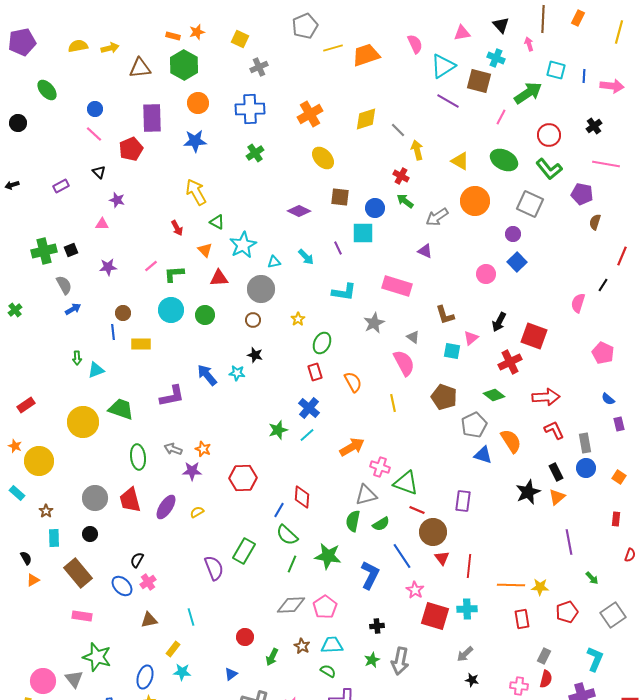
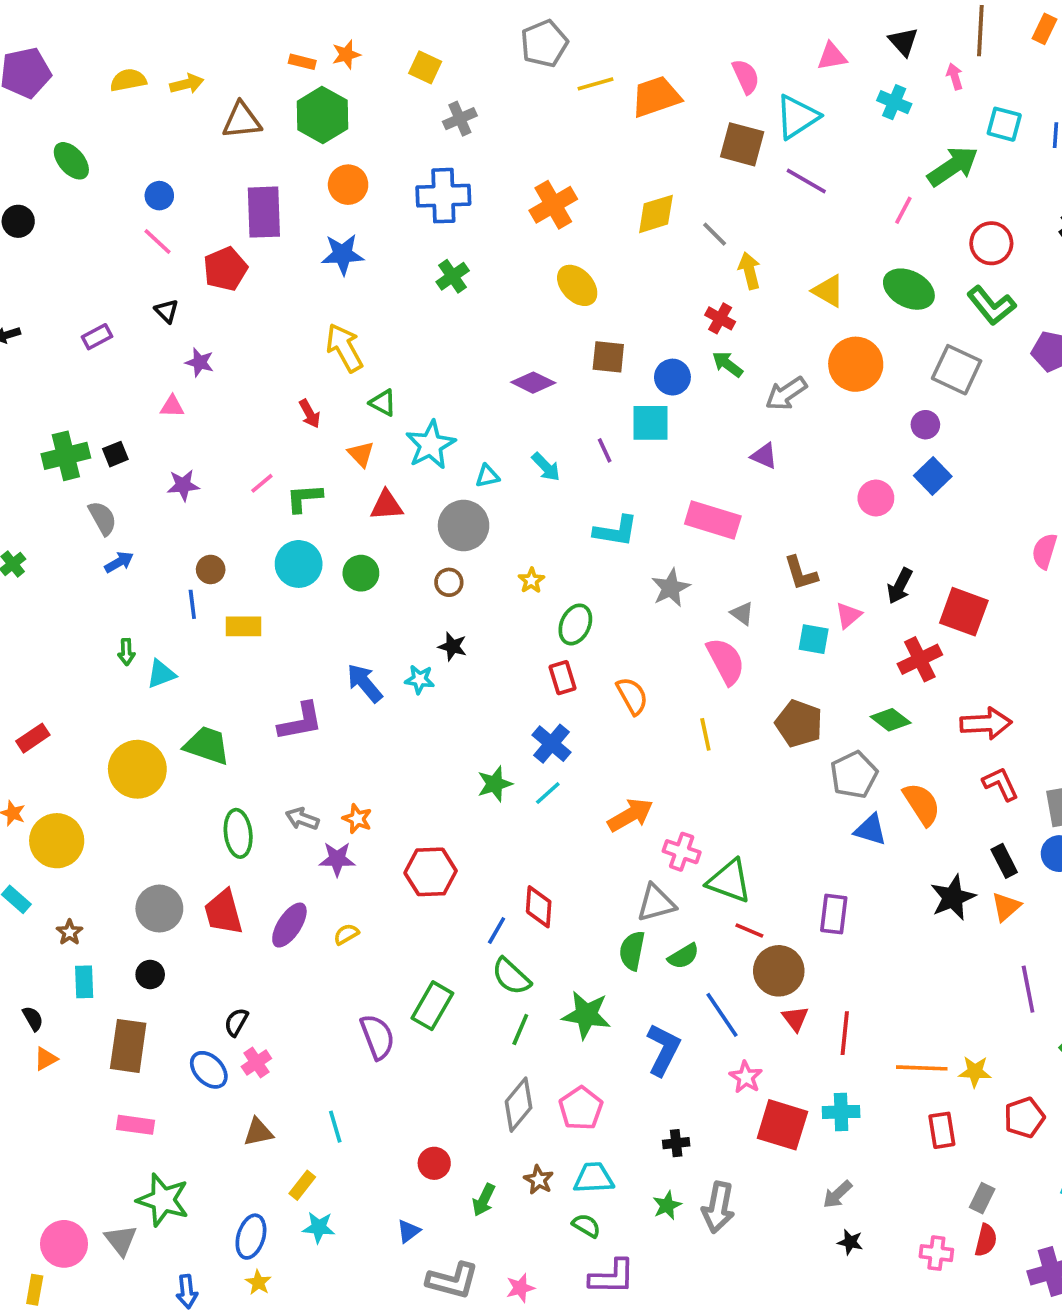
brown square: (479, 81) -> (742, 144), moved
brown rectangle: (78, 573) -> (128, 1046), turned 48
gray diamond: (291, 605) -> (519, 1105), turned -48

